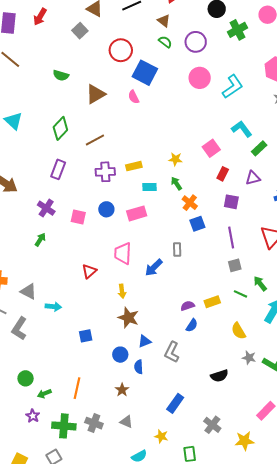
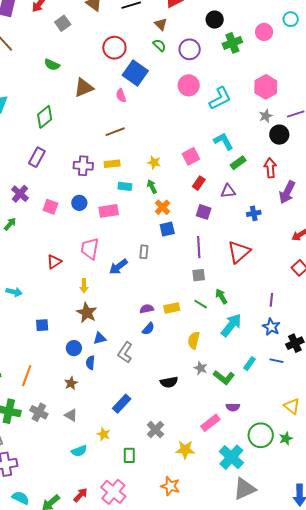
gray square: (80, 31) -> (63, 23), moved
brown line: (95, 140) -> (115, 132), moved
yellow semicircle: (238, 331) -> (194, 340), turned 36

